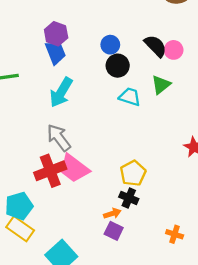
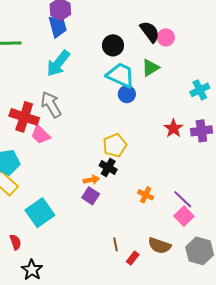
blue circle: (110, 45) -> (127, 94), moved
cyan trapezoid: (130, 97) -> (121, 75), size x1.4
pink trapezoid: (74, 168) -> (41, 135), moved, size x0.7
red cross: (50, 171) -> (24, 117), moved, turned 32
orange cross: (175, 234) -> (146, 195), moved

